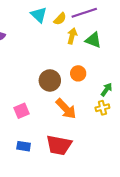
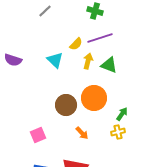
cyan triangle: (39, 15) -> (55, 60), moved
orange circle: (78, 73) -> (94, 98), size x1.6
orange arrow: (66, 109) -> (82, 133), size x0.6

